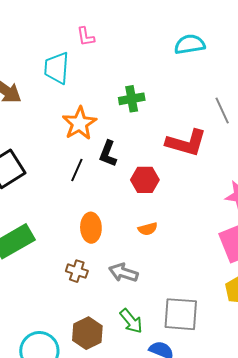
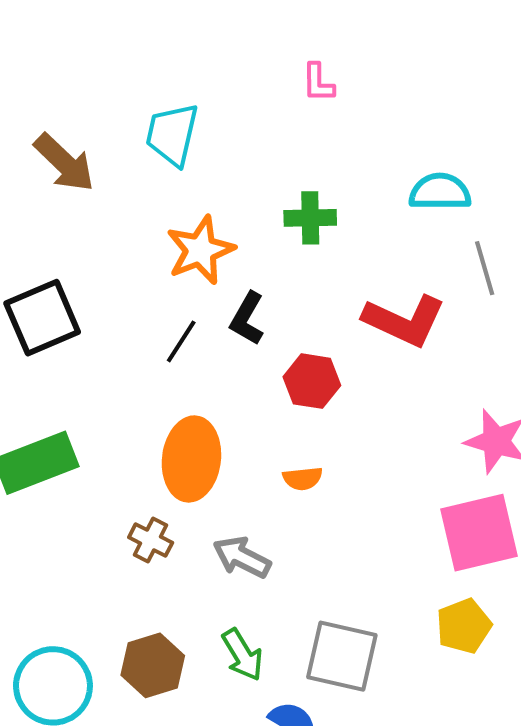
pink L-shape: (86, 37) -> (318, 83), moved
cyan semicircle: (190, 44) -> (440, 192), moved
orange ellipse: (91, 228) -> (191, 459), size x1.4

